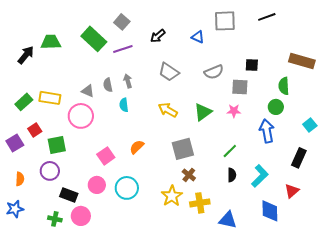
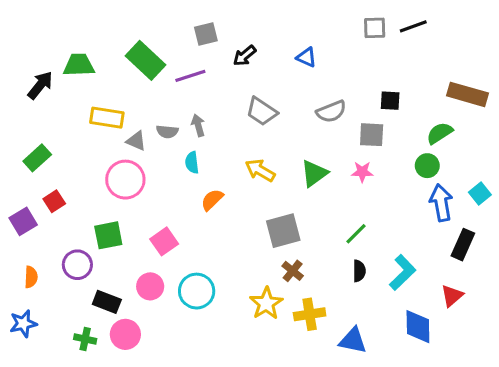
gray square: (225, 21) -> (375, 28), moved, size x0.7
gray square: (122, 22) -> (206, 34), moved, turned 35
gray semicircle: (108, 85) -> (167, 132), turned -72
green semicircle: (284, 86) -> (440, 133), turned 60
yellow rectangle: (50, 98) -> (107, 118), moved
blue arrow: (267, 131) -> (441, 203), moved
green square: (57, 145) -> (108, 235), moved
orange semicircle: (137, 147) -> (212, 200), moved

